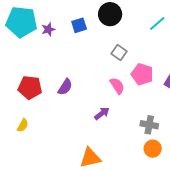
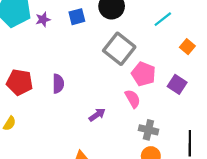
gray square: (119, 52) -> (119, 49), size x1.8
pink semicircle: (117, 86) -> (133, 99), moved
purple semicircle: (65, 87) -> (58, 84), turned -36

